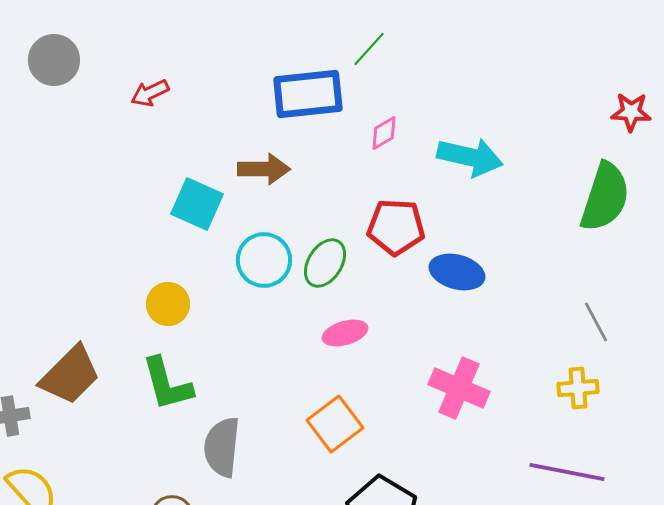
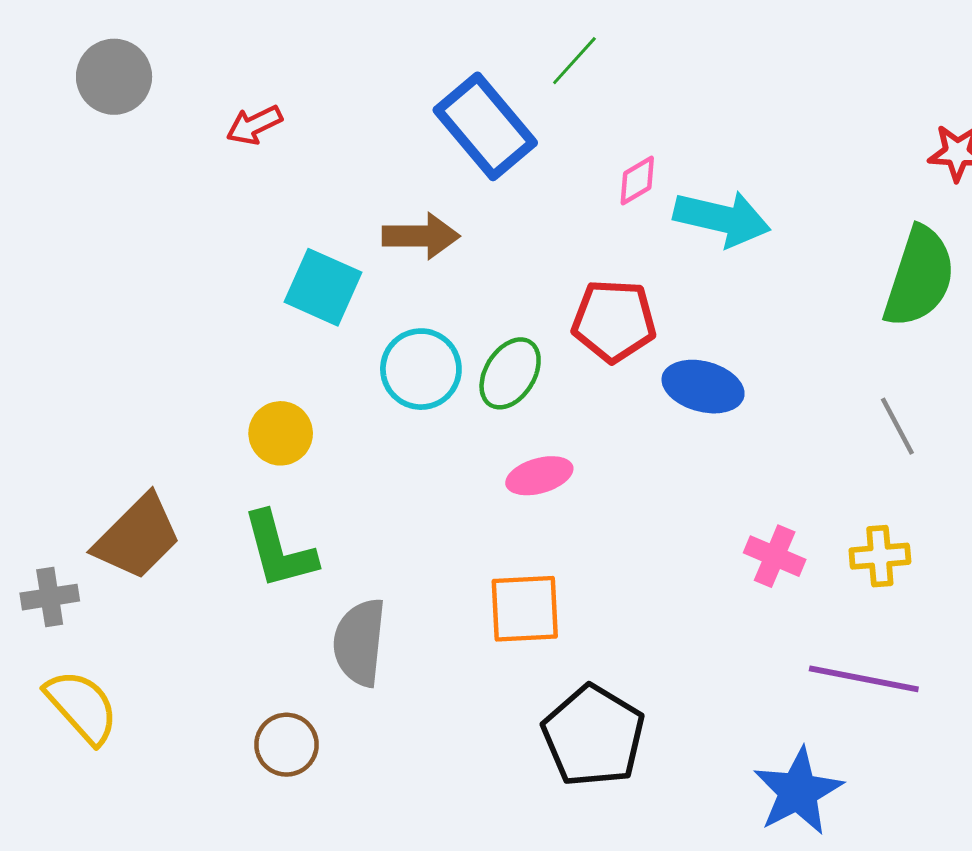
blue rectangle: (308, 94) -> (485, 126), turned 56
pink diamond: (384, 133) -> (637, 180), moved
gray line: (596, 322) -> (897, 426), moved
pink cross: (459, 388) -> (775, 556), moved, size x0.7
orange square: (335, 424) -> (525, 609), turned 34

